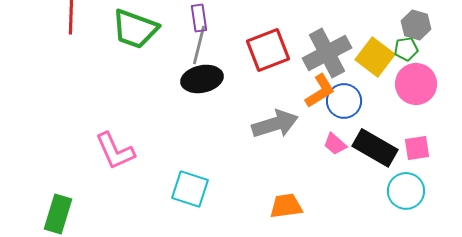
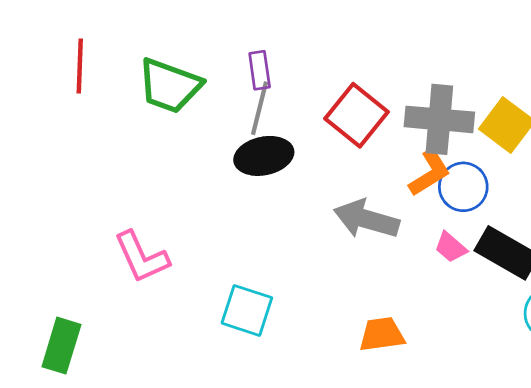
red square: (268, 50) -> (357, 115), turned -30
gray cross: (327, 53) -> (439, 119), turned 33
gray arrow: (275, 124) -> (366, 219), turned -147

